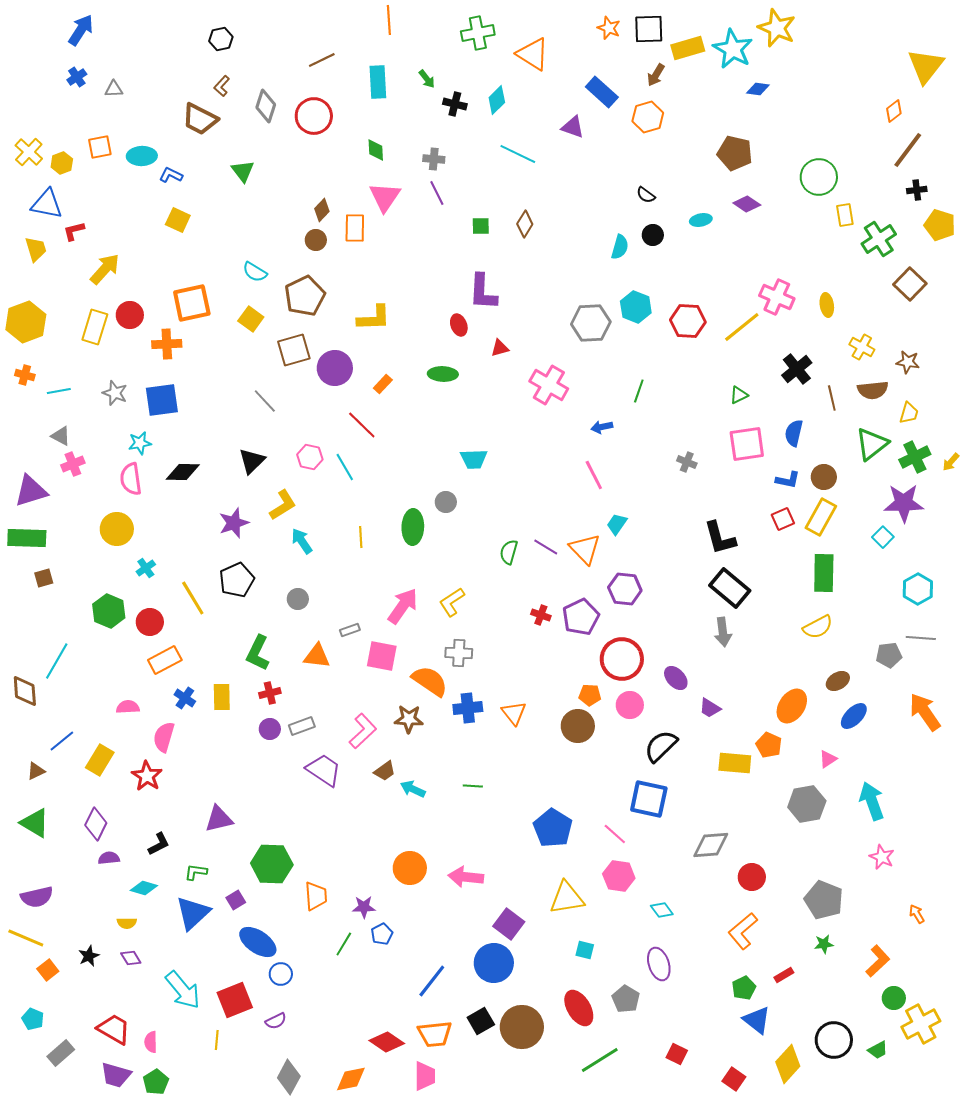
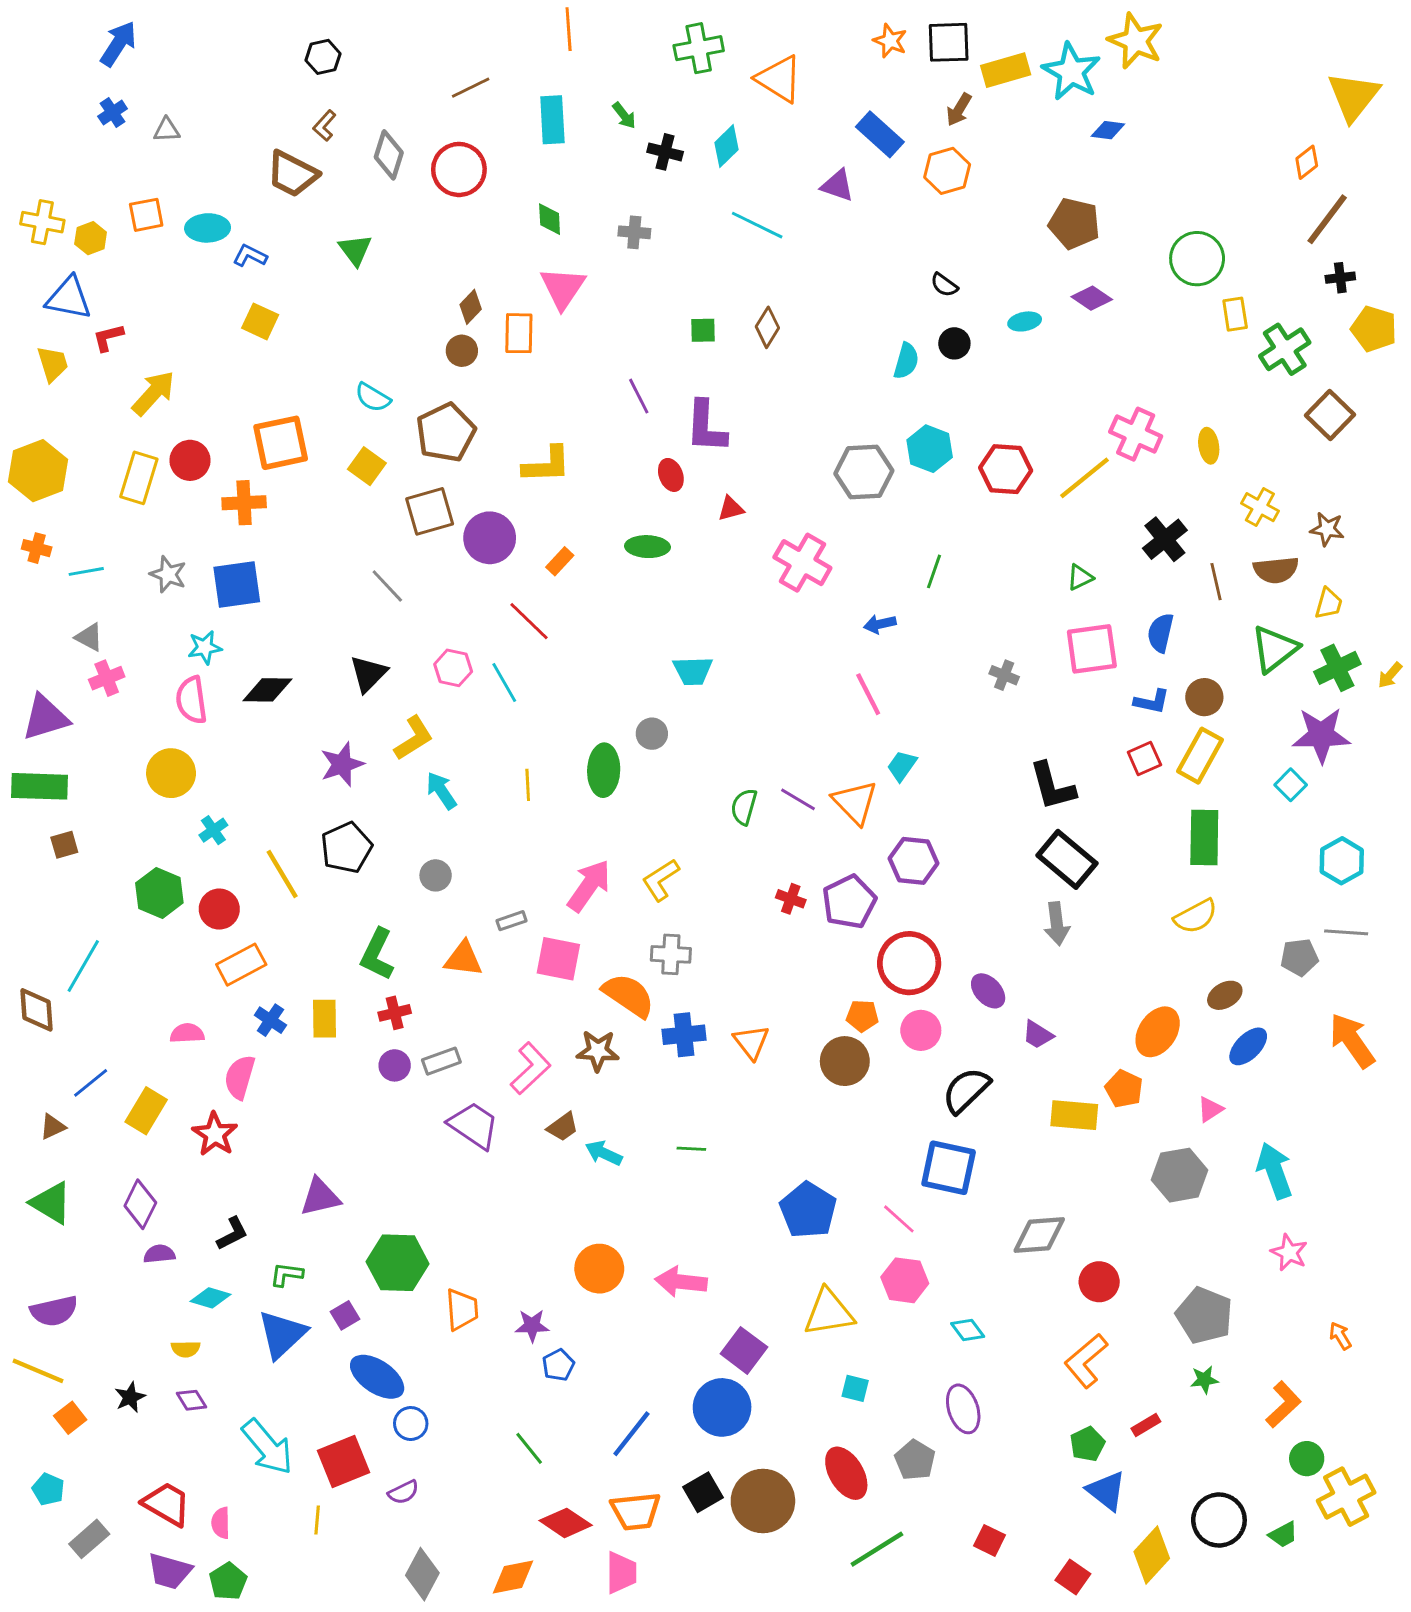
yellow cross: (29, 152) -> (42, 222), turned -32
purple line: (437, 193) -> (639, 396), moved
green line: (344, 944) -> (529, 1448), moved, turned -70

